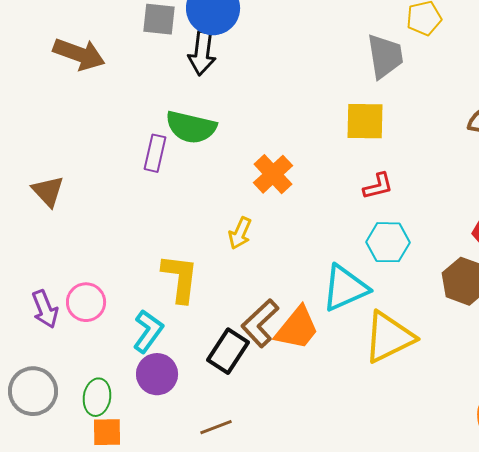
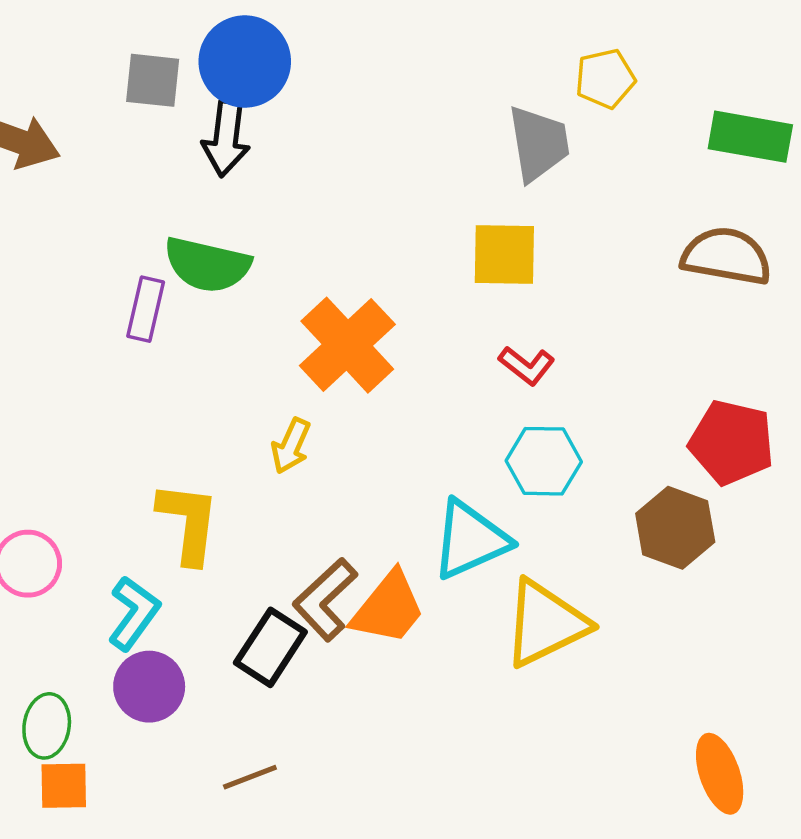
orange cross: (273, 174) -> (347, 345), size x1.4
red L-shape: (378, 186) -> (527, 366), turned 52

